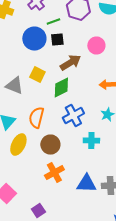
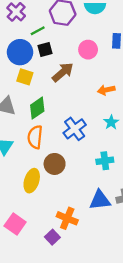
yellow square: (37, 74) -> (25, 77), moved
green diamond: (61, 88) -> (37, 108), moved
cyan cross: (91, 140) -> (105, 161), moved
yellow ellipse: (18, 144) -> (32, 181), moved
orange cross: (54, 172) -> (67, 218), moved, turned -30

